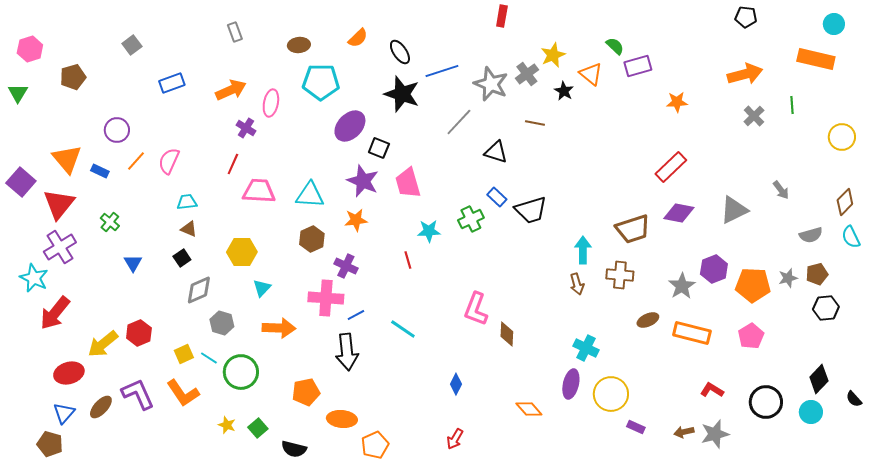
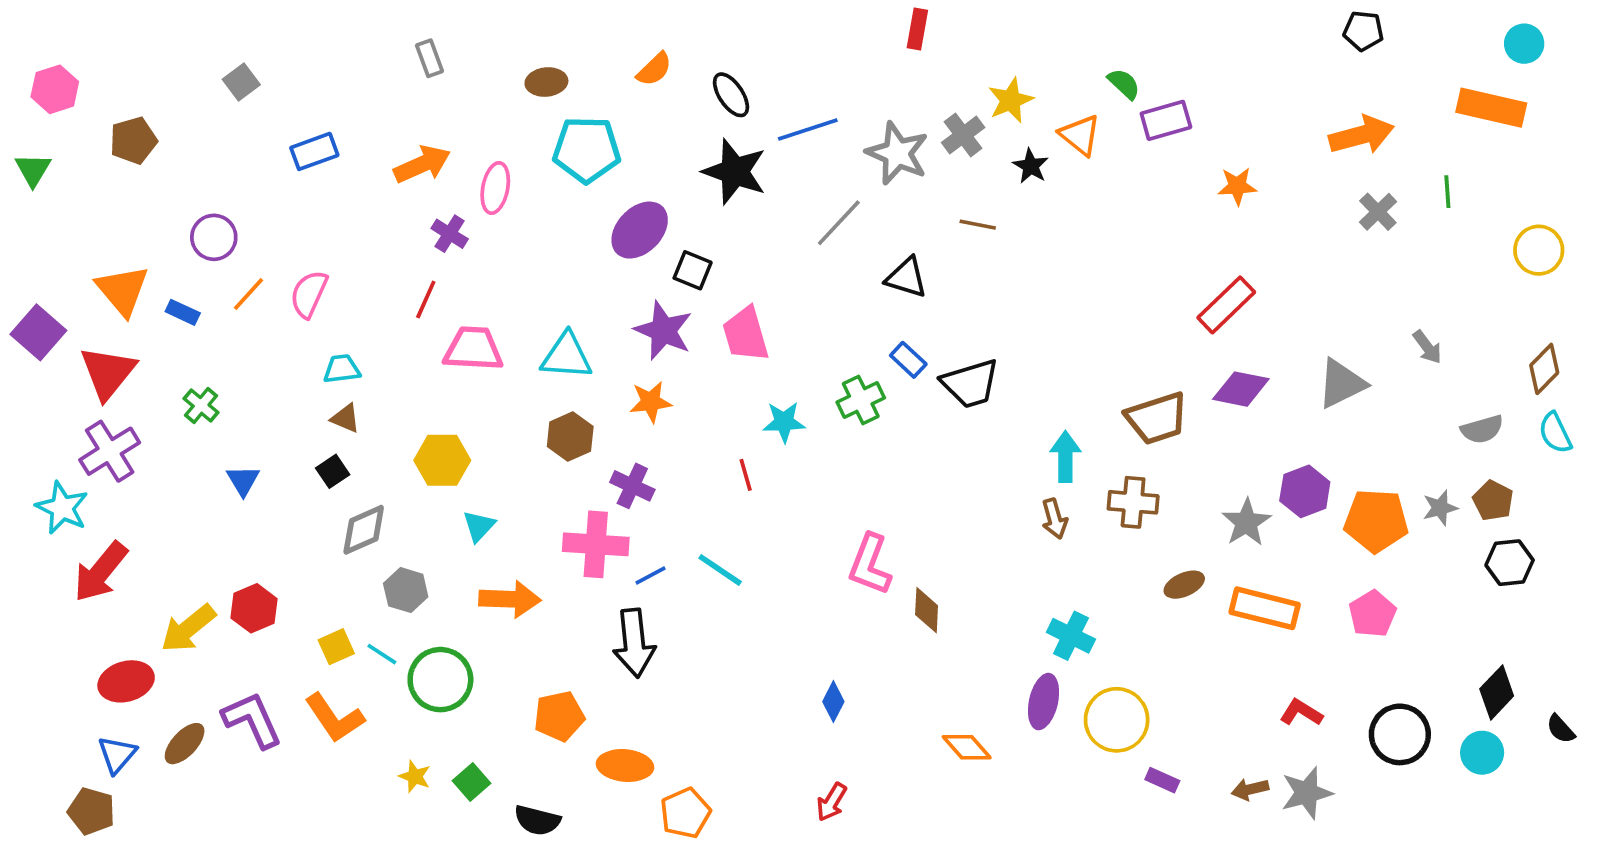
brown pentagon: (817, 274) -> (1493, 501), turned -30
cyan line: (403, 329) -> (720, 570), moved

